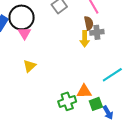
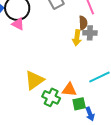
pink triangle: (24, 33) -> (18, 24), turned -40
yellow triangle: (30, 66) -> (34, 80), moved, size x1.5
green cross: (67, 101) -> (51, 97), turned 36

